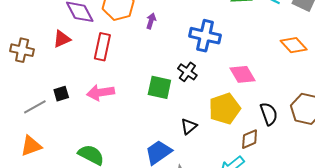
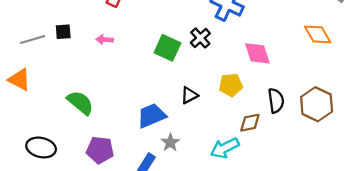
pink arrow: (101, 93) -> (105, 40), size x0.6
yellow pentagon: (225, 109) -> (231, 85), size x0.7
orange triangle: (31, 146) -> (19, 80), turned 35

